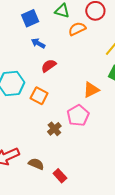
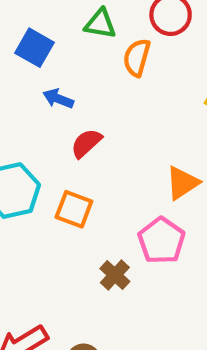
blue square: (30, 18) -> (34, 48), turned -30
orange semicircle: (77, 29) -> (137, 58), turned -42

